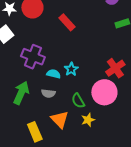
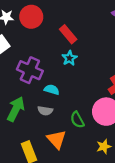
cyan star: (71, 69) -> (69, 58), moved
yellow star: (88, 120) -> (104, 147), moved

